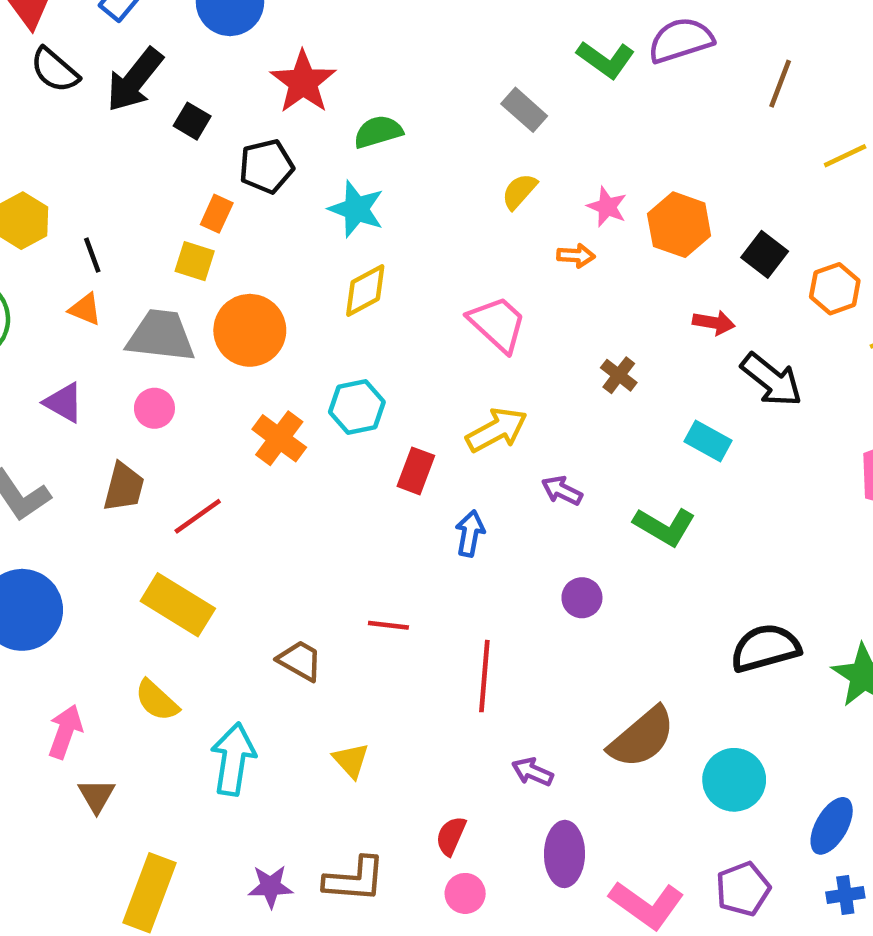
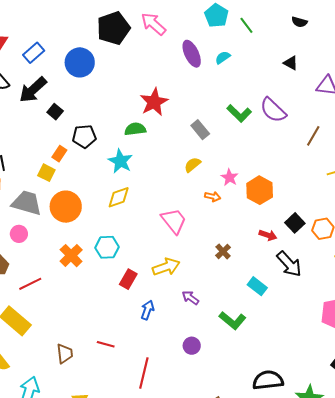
purple semicircle: (681, 40) -> (273, 110), turned -128
red star: (303, 82) -> (154, 102), moved
black square: (765, 254) -> (295, 223), moved
brown trapezoid: (300, 661) -> (65, 354), turned 45

